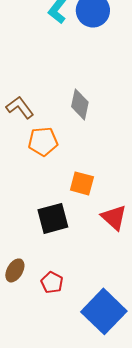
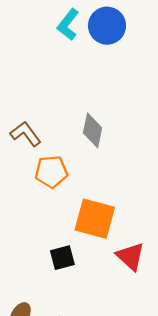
orange square: (82, 183) -> (95, 219), size x1.5
black square: (53, 218) -> (62, 258), size x0.7

